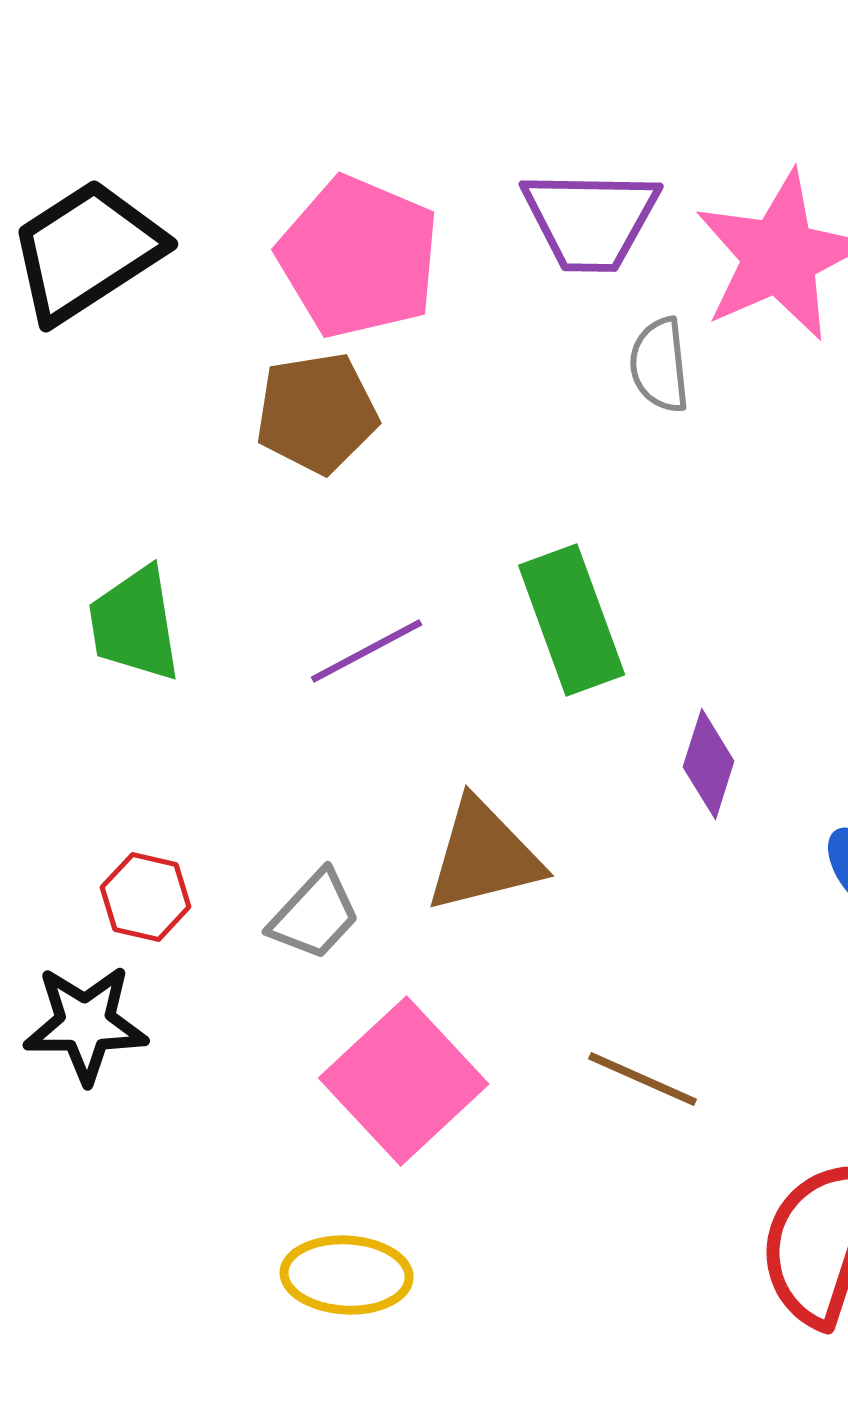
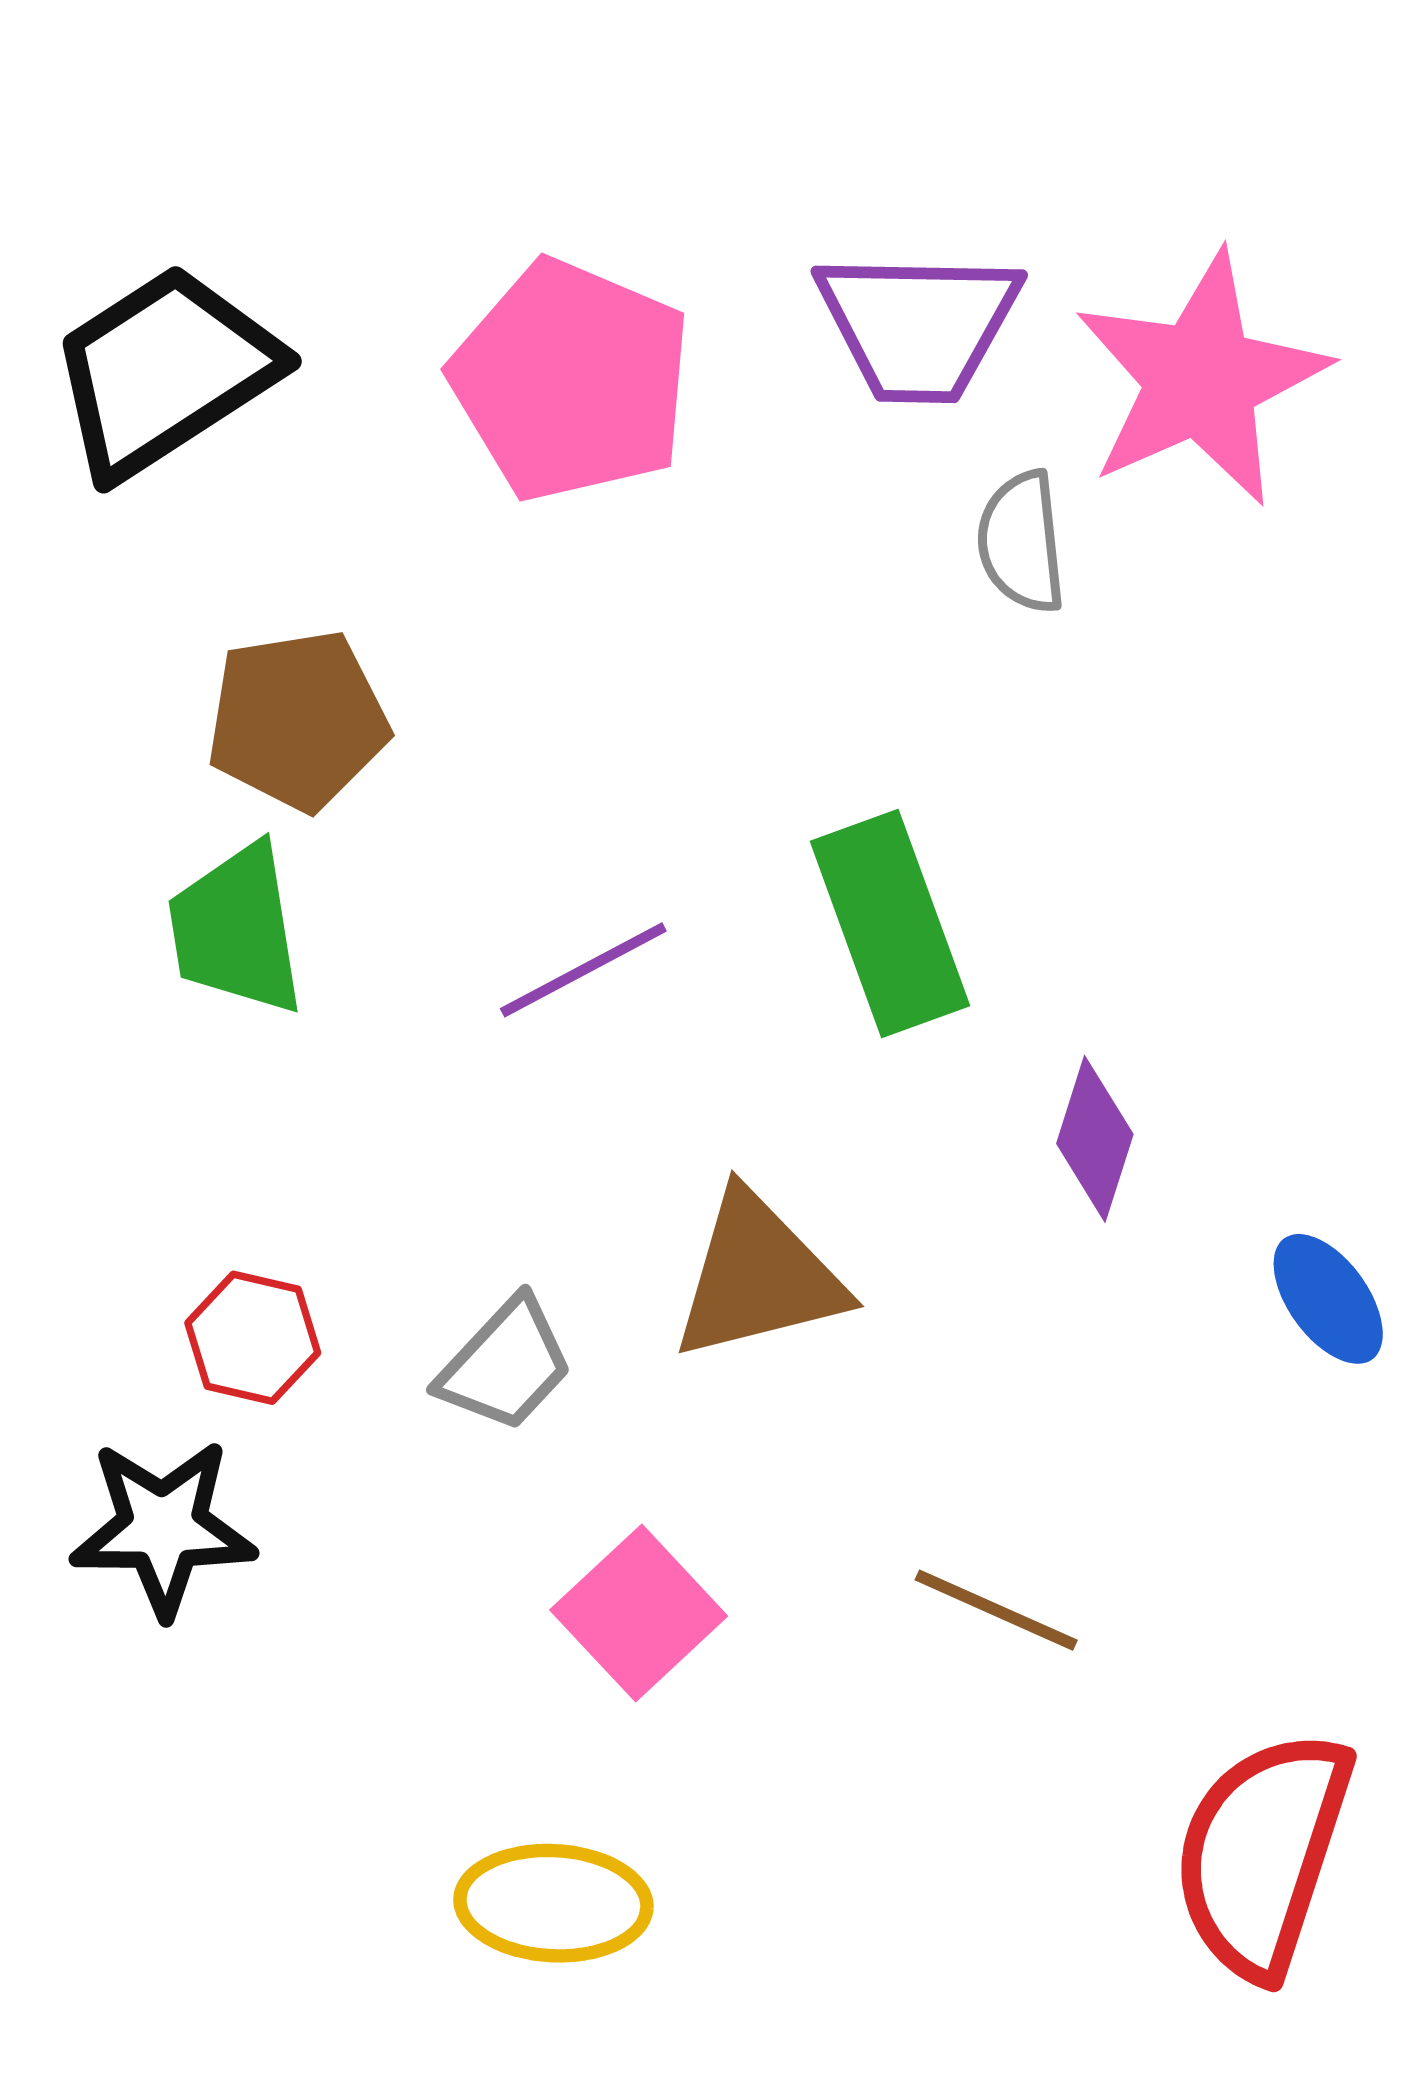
brown pentagon: (317, 413) -> (298, 720), moved
pink square: (404, 1081) -> (639, 1613), size x0.7

